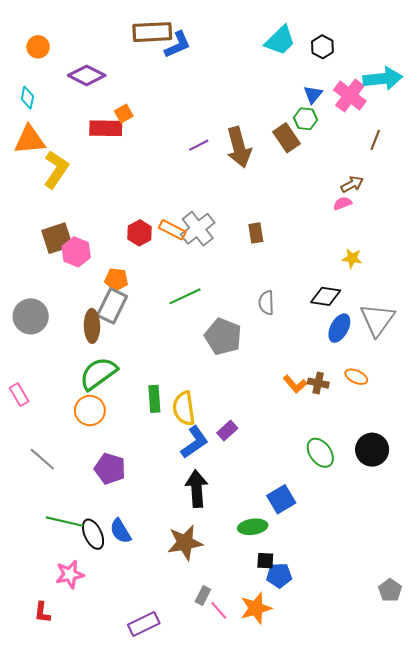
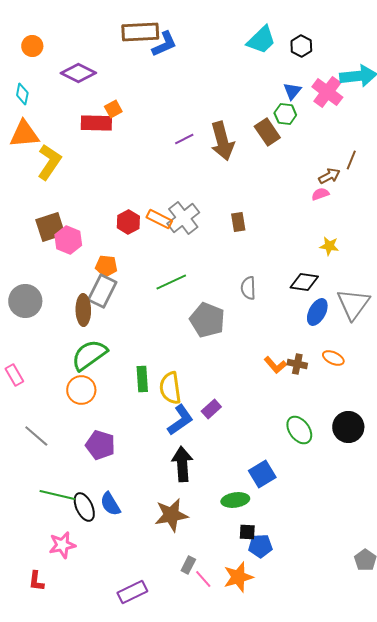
brown line: (375, 140) -> (351, 160), moved

